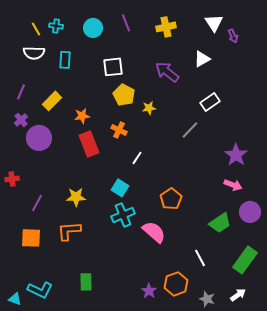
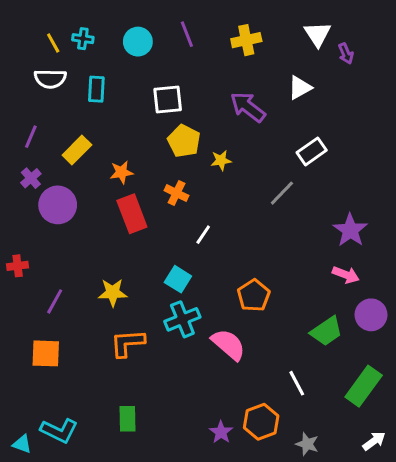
orange L-shape: (69, 231) -> (127, 343), moved
white arrow: (238, 295) -> (374, 441), moved

